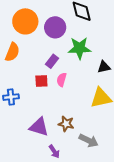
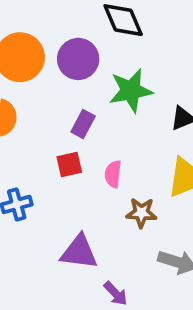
pink semicircle: (62, 80) -> (113, 174), moved
brown star: (66, 124) -> (141, 213), moved

